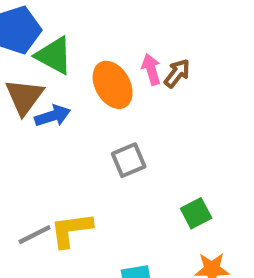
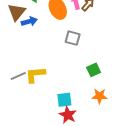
gray square: (129, 160) -> (73, 38), moved, turned 35

